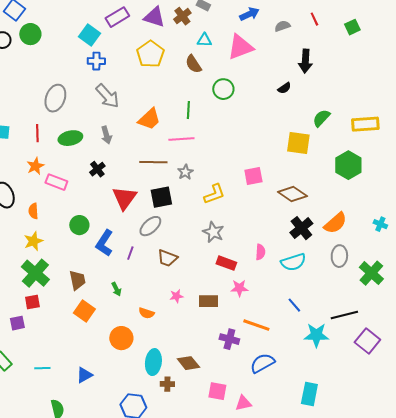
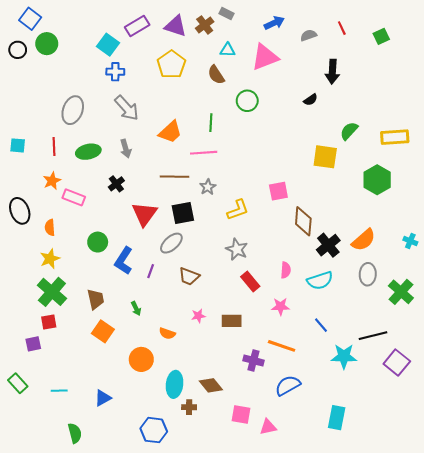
brown diamond: (292, 194) -> (303, 221), moved, turned 60
red rectangle: (226, 263) -> (250, 282), turned 30
pink star: (239, 288) -> (280, 306), moved

